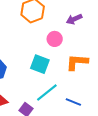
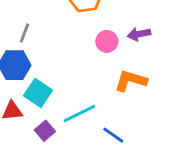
purple arrow: (74, 19) -> (139, 34), moved
cyan square: (40, 64) -> (38, 93), moved

